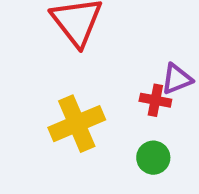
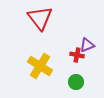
yellow cross: (77, 124) -> (40, 66), turned -35

